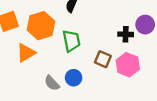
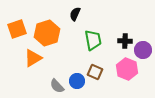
purple circle: (145, 25) -> (143, 50), moved
green trapezoid: (71, 41) -> (93, 40), moved
brown square: (103, 59) -> (95, 72), moved

